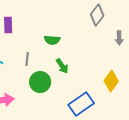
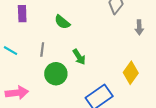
green semicircle: (52, 40) -> (62, 22), moved, turned 35

